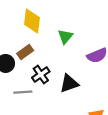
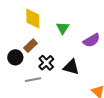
black triangle: (69, 83) -> (71, 67), turned 42

